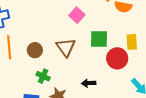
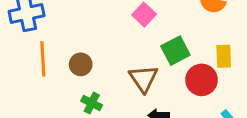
green square: (99, 39) -> (175, 51), turned -30
brown triangle: (66, 47) -> (143, 79), moved

